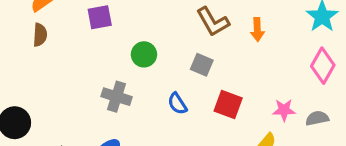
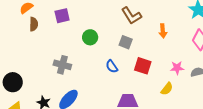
orange arrow: (257, 29) -> (163, 31), moved
brown semicircle: (40, 35) -> (34, 24), moved
gray cross: (117, 97) -> (62, 65), moved

